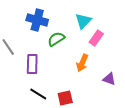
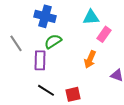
cyan triangle: (83, 21) -> (91, 17), turned 42
green semicircle: (56, 39) -> (53, 41), moved

